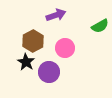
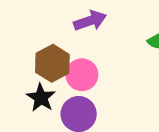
pink circle: (65, 48) -> (82, 75), moved

